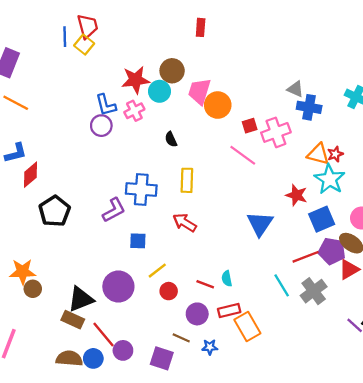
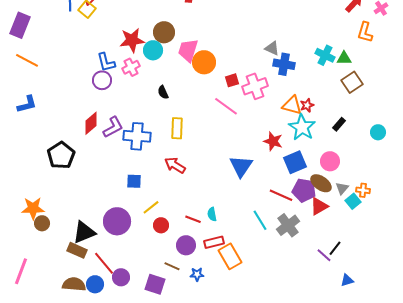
red diamond: (31, 175) -> (91, 123), moved
purple L-shape: (114, 210) -> (113, 127), moved
red line: (306, 257) -> (281, 195), turned 45

